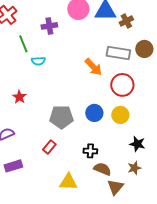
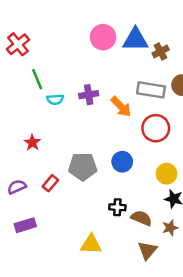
purple cross: (49, 26) -> (89, 95), moved
yellow circle: (120, 115) -> (167, 174), moved
red rectangle: (49, 147) -> (50, 183), moved
brown semicircle: (102, 169) -> (141, 218), moved

